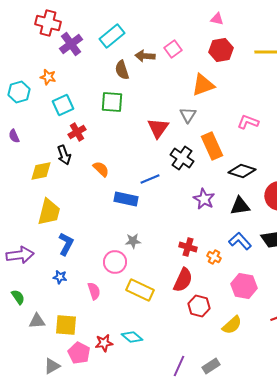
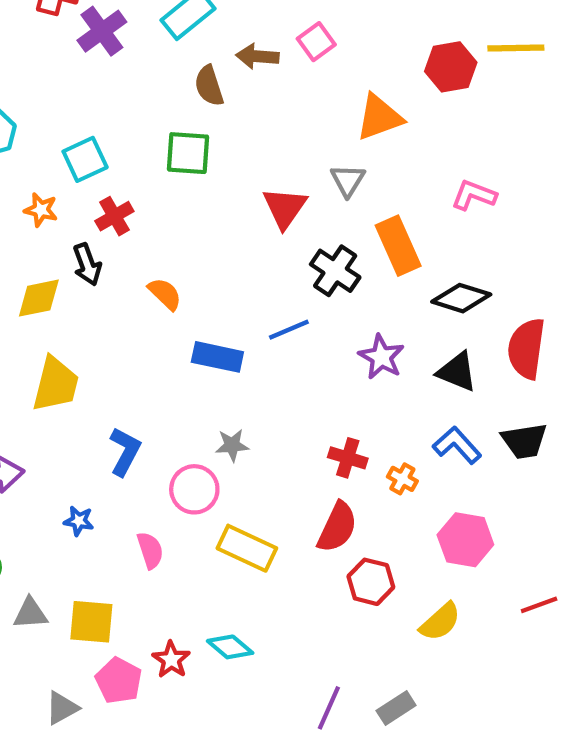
red hexagon: (221, 50) -> (451, 67), moved
orange star: (48, 77) -> (41, 210), moved
blue line: (150, 179) -> (289, 330), moved
black triangle: (240, 206) -> (457, 372), turned 30
blue L-shape: (66, 244) -> (125, 452), moved
red star: (104, 343) -> (171, 660), turned -30

